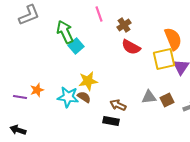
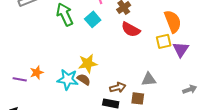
cyan square: (76, 46) -> (93, 19), moved
yellow square: (164, 59) -> (164, 41), size x0.7
brown square: (167, 100) -> (138, 98), moved, turned 32
brown arrow: (118, 105) -> (118, 87), turned 140

